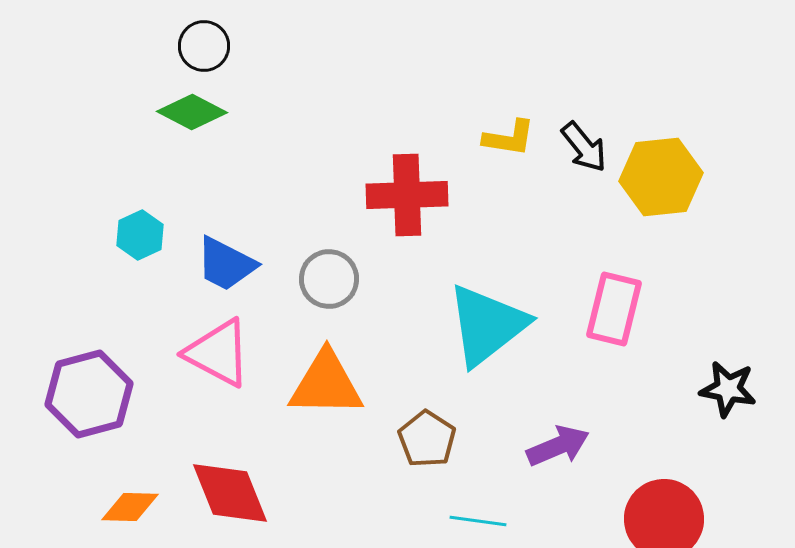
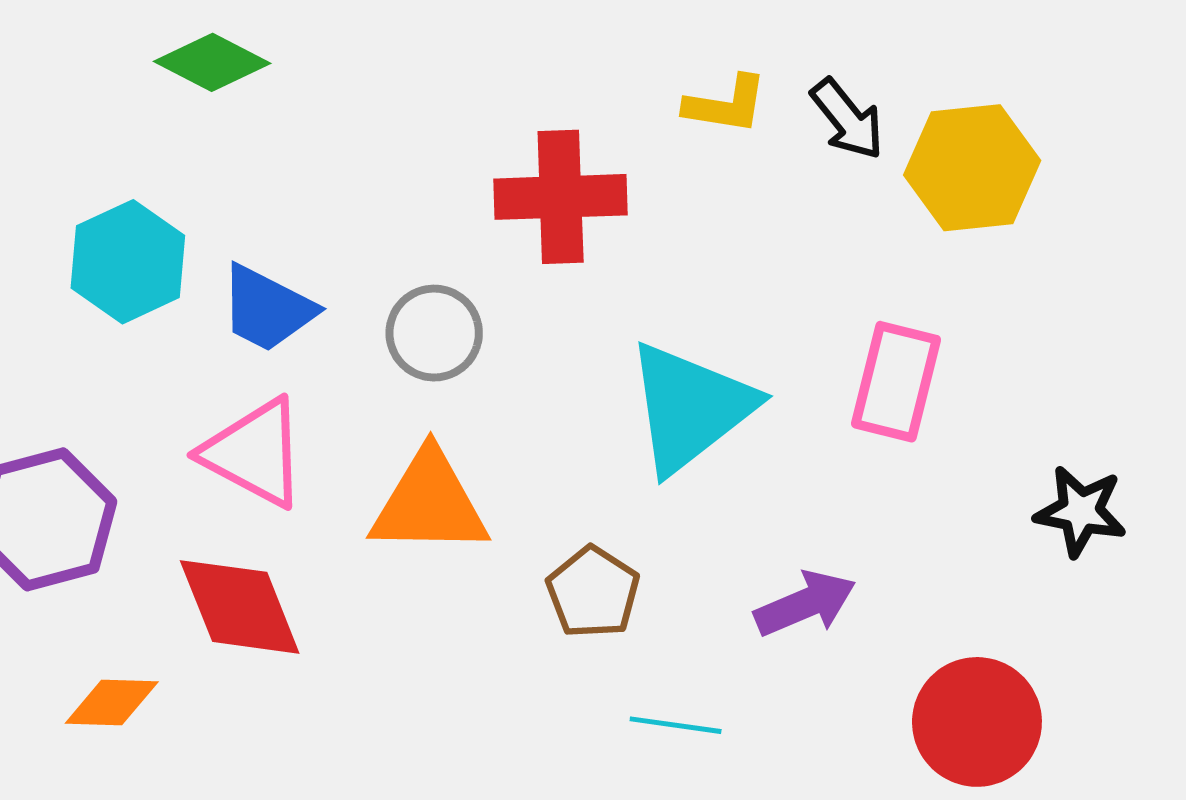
cyan hexagon: (140, 235) -> (128, 262), size x1.5
red diamond: (230, 493) -> (240, 607), moved

